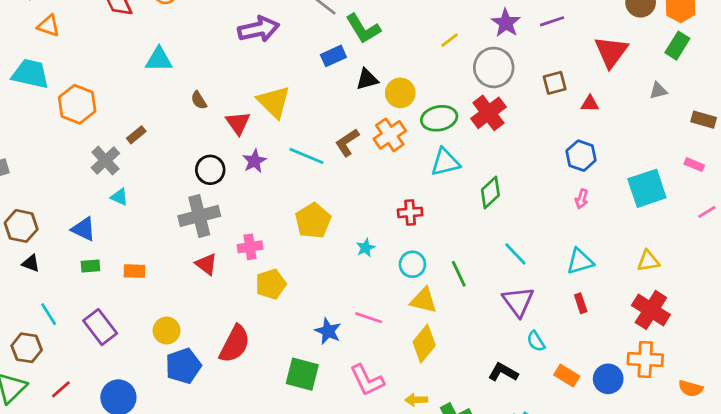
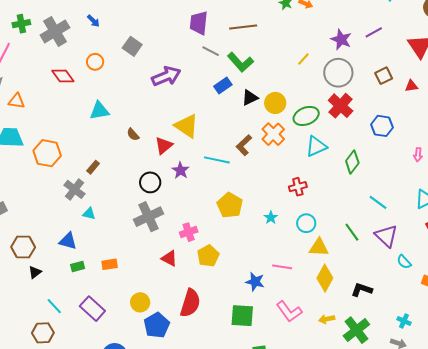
red triangle: (238, 123) -> (164, 145), turned 36
blue hexagon: (581, 156) -> (382, 126), moved
black triangle: (31, 263) -> (35, 272), turned -48
red triangle: (206, 264) -> (169, 258), moved
green line: (459, 274) -> (352, 232), moved
black L-shape: (503, 372) -> (362, 290), moved

